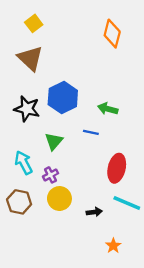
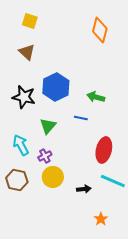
yellow square: (34, 23) -> (30, 21), turned -35
brown triangle: (30, 58) -> (27, 52), size x0.7

